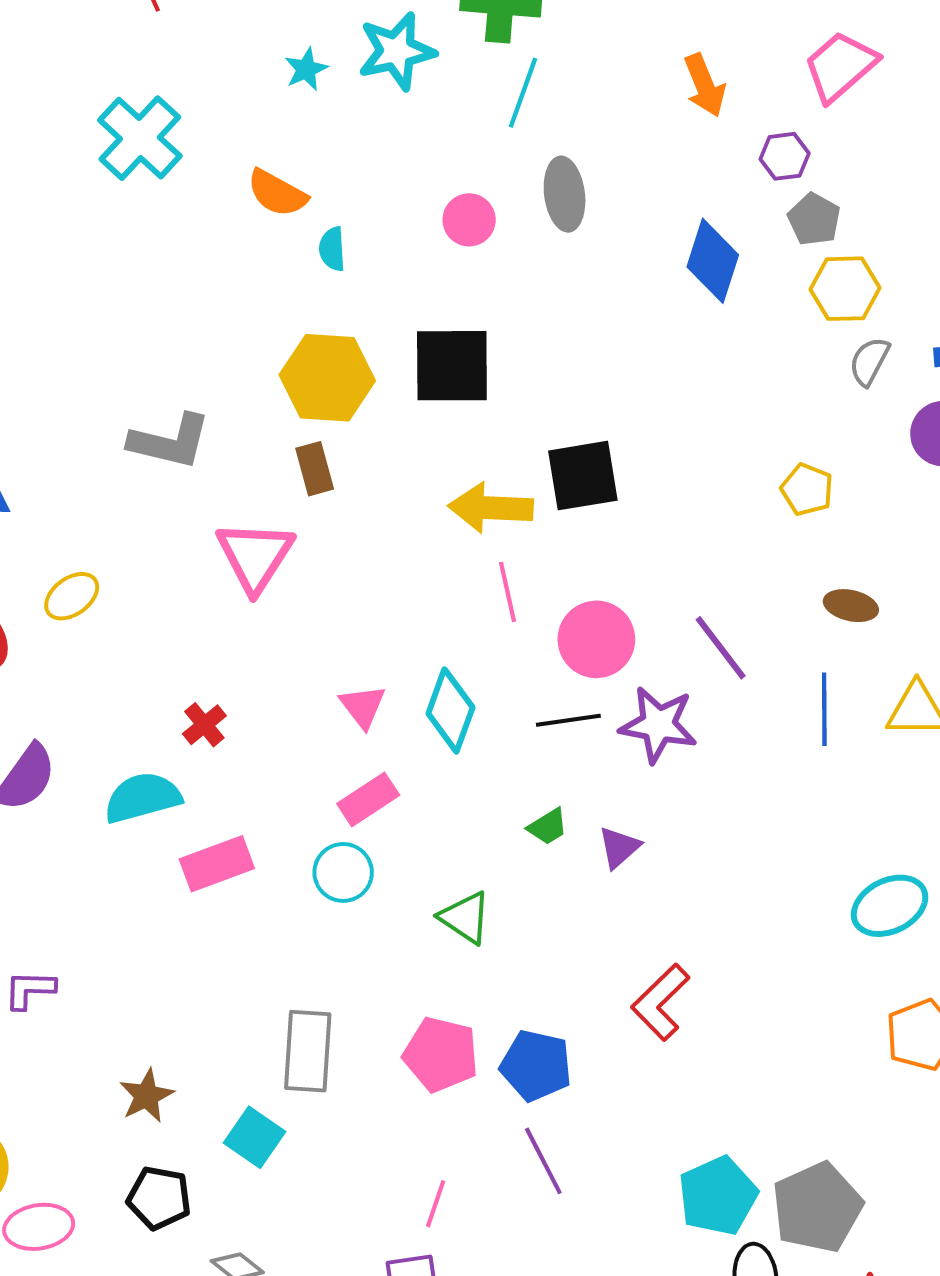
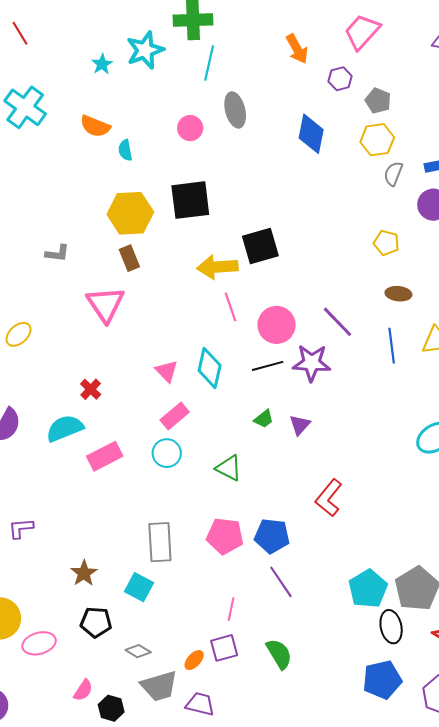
gray pentagon: (814, 219) -> (378, 101), moved
gray L-shape: (170, 441) -> (57, 253), size x0.6
yellow pentagon: (807, 490) -> (386, 243), moved

